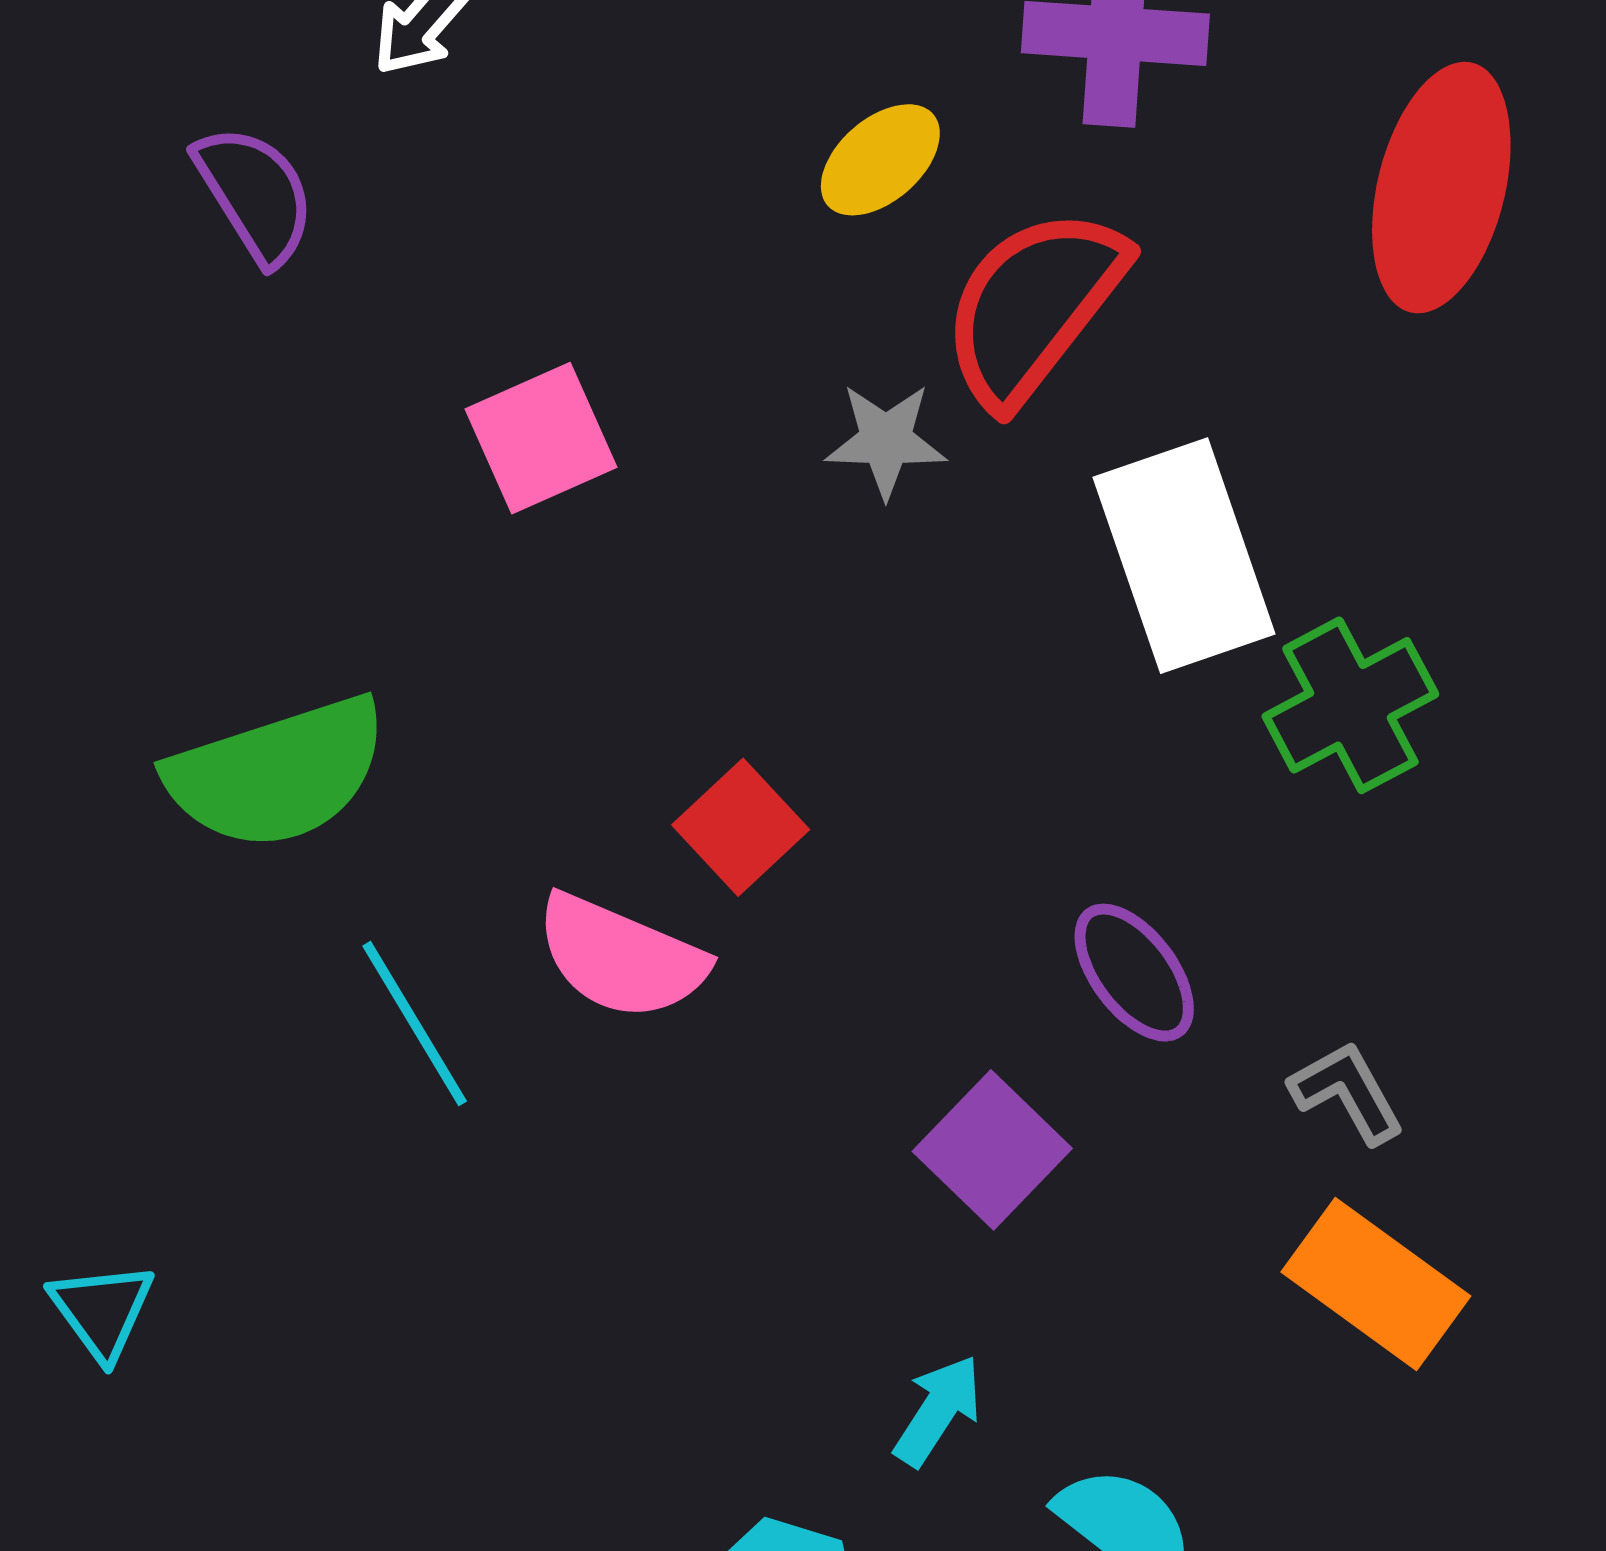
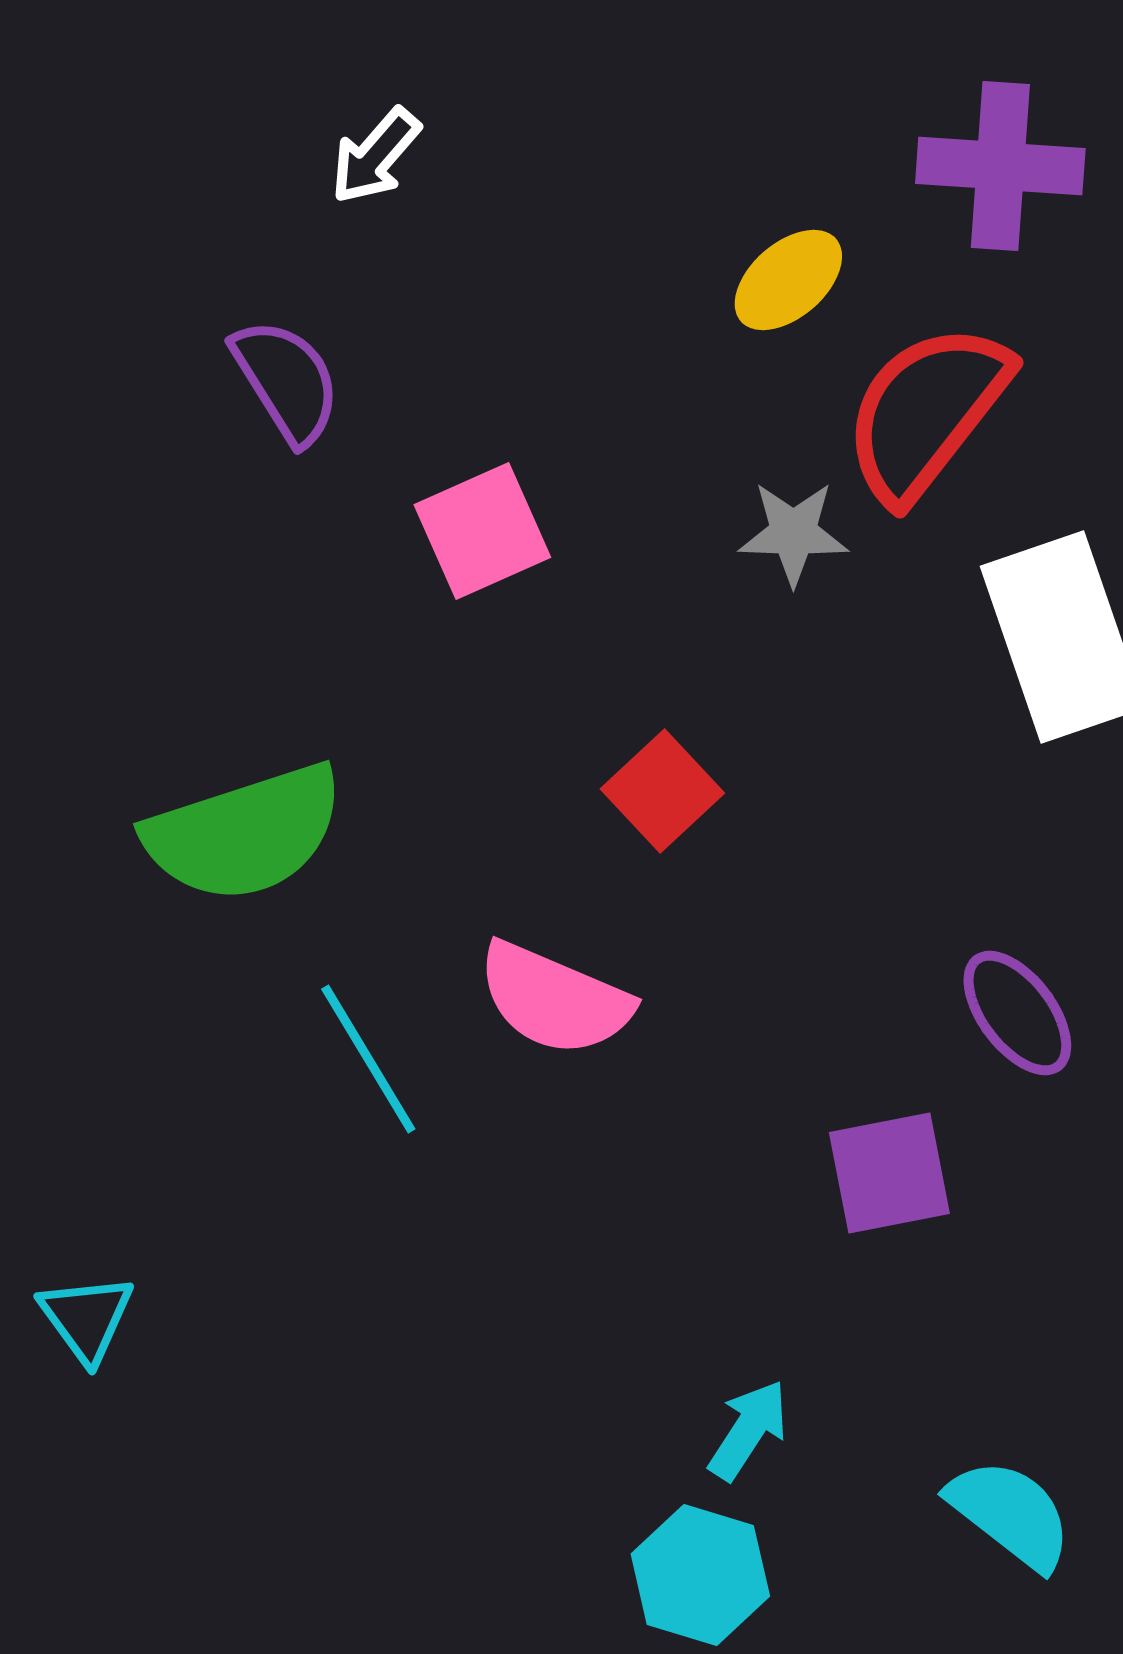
purple semicircle: (255, 194) -> (286, 381), moved
red square: (741, 827) -> (662, 791), moved
purple square: (992, 1150) -> (889, 1173), turned 35
cyan arrow: (938, 1410) -> (748, 1430), moved

